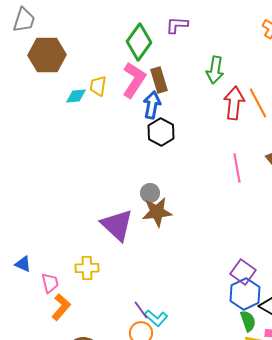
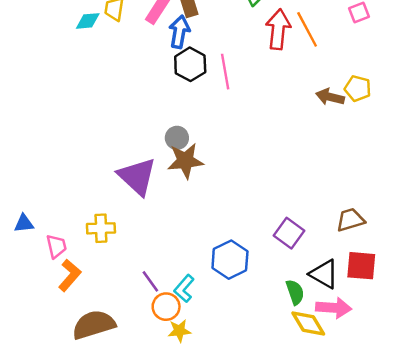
pink line: (237, 168) -> (225, 72), moved
blue triangle: (23, 264) -> (24, 223), turned -30
blue hexagon: (245, 294) -> (230, 260), moved
purple line: (141, 310) -> (150, 281), moved
cyan L-shape: (156, 318) -> (184, 289), turned 90

